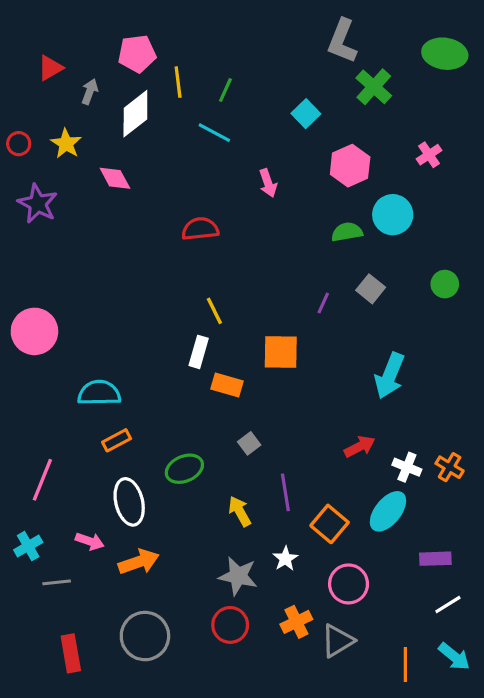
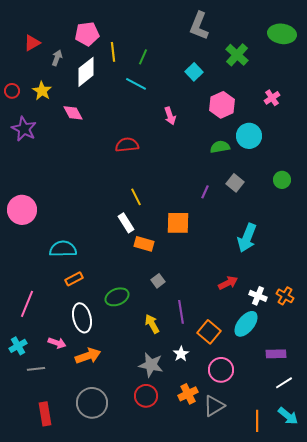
gray L-shape: (342, 41) -> (199, 26), moved
white rectangle: (199, 352) -> (126, 223), turned -48

